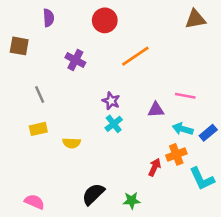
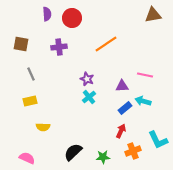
purple semicircle: (49, 18) -> (47, 14), moved
red circle: (105, 20) -> (72, 18), moved
brown square: (19, 46) -> (21, 44), moved
purple cross: (75, 60) -> (59, 47), turned -35
blue rectangle: (208, 133) -> (125, 108), moved
yellow semicircle: (72, 143) -> (43, 127), moved
orange cross: (176, 154) -> (133, 151), moved

